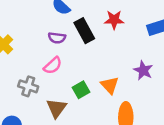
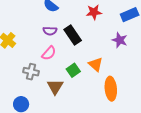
black rectangle: (84, 31) -> (73, 35), moved
purple star: (143, 70) -> (120, 40), moved

